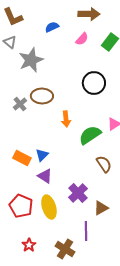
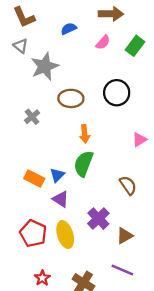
brown ellipse: (42, 96) -> (71, 98), moved
green semicircle: (90, 135) -> (83, 164), moved, turned -35
purple line: (86, 231) -> (122, 270), moved, turned -66

